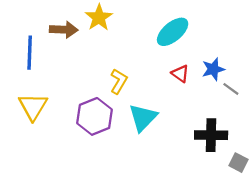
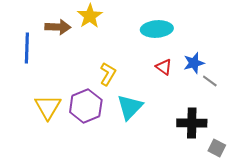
cyan ellipse: (173, 32) -> (157, 29), turned 36
yellow triangle: (33, 107) -> (48, 107), moved

